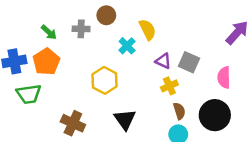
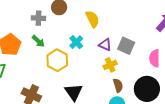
green arrow: (49, 32) -> (38, 41), moved
cyan cross: (127, 46) -> (76, 42), moved

